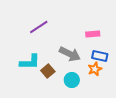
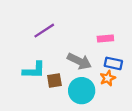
brown square: (48, 71) -> (54, 80), turned 32
cyan circle: (72, 80) -> (82, 91), size x1.5

